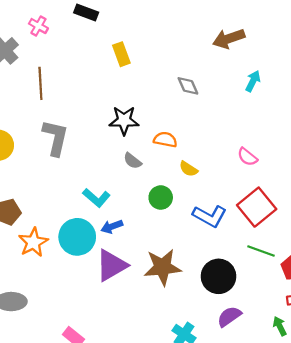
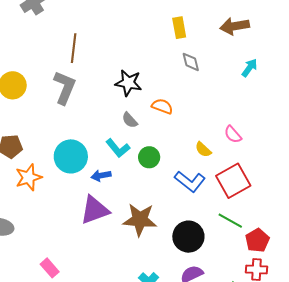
yellow rectangle: (121, 54) -> (179, 28), moved
brown line: (40, 83) -> (74, 48), moved
yellow semicircle: (188, 169) -> (203, 150), moved
cyan L-shape: (96, 198) -> (118, 148), moved
cyan circle: (77, 237) -> (71, 156), moved

